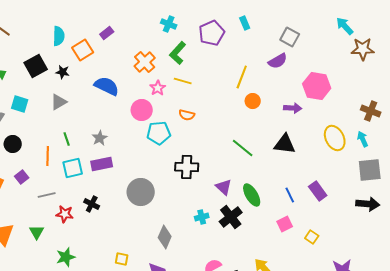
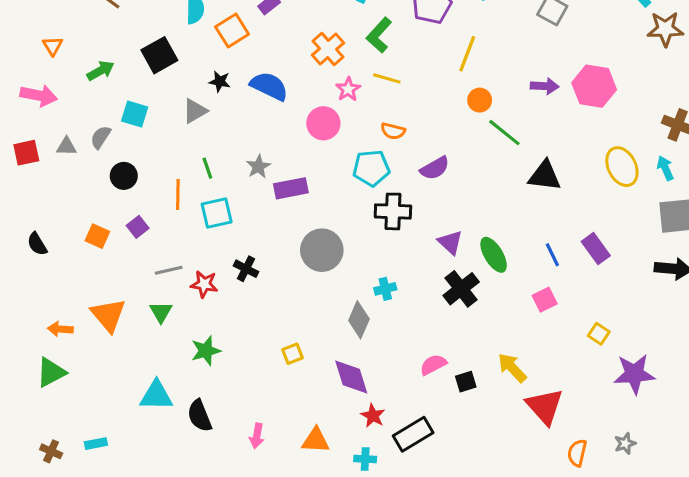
purple semicircle: (278, 61) -> (435, 168), moved
black star: (63, 72) -> (220, 82), moved
yellow line: (242, 77) -> (467, 54), moved
orange circle: (253, 101) -> (480, 100), moved
purple arrow: (293, 108) -> (545, 86), moved
cyan pentagon: (159, 133) -> (371, 168), moved
green line: (243, 148) -> (504, 133), moved
purple rectangle: (102, 164) -> (291, 188), moved
gray line: (47, 195) -> (169, 270), moved
cyan cross: (202, 217) -> (385, 289), moved
yellow square: (312, 237) -> (599, 334), moved
yellow square: (122, 259) -> (292, 354), turned -32

